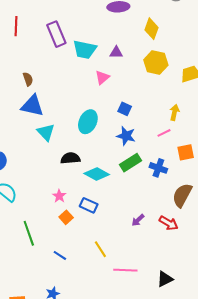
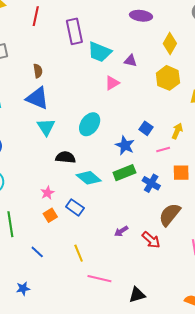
blue square: (125, 109) -> (146, 128), moved

